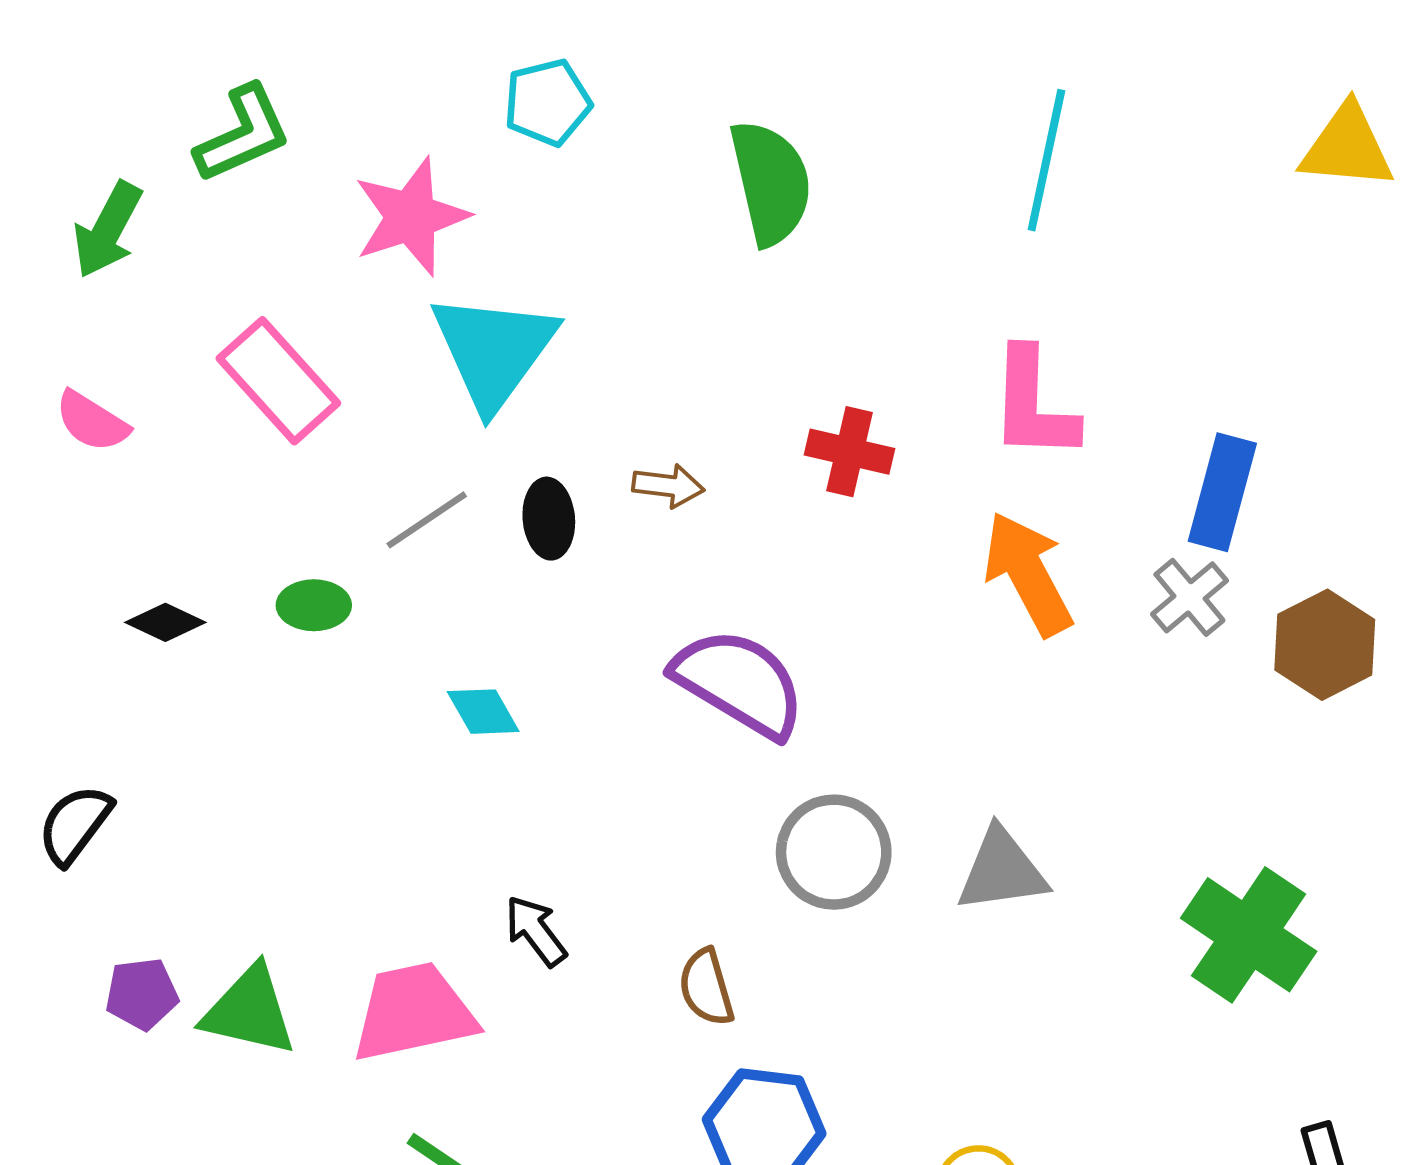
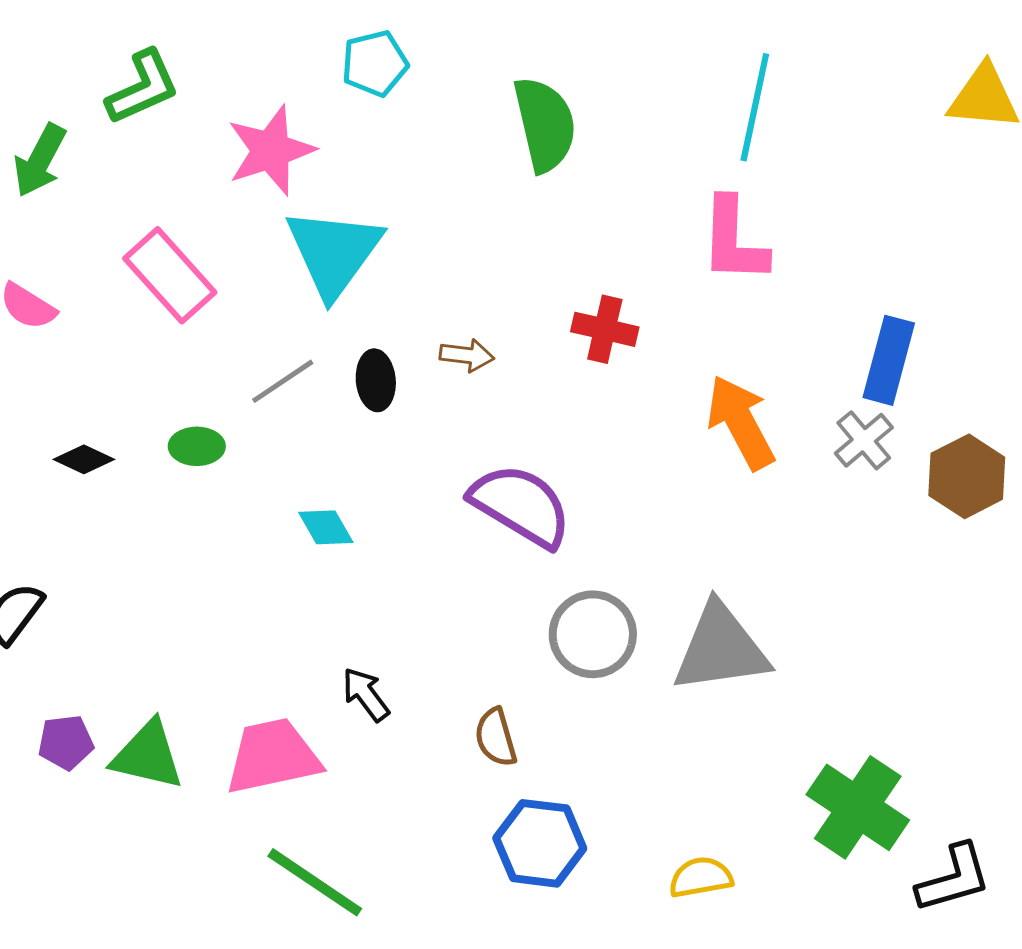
pink L-shape: (1033, 404) -> (734, 240), moved
gray triangle: (1002, 870) -> (721, 648), size x1.4
green cross: (1249, 935) -> (858, 807), moved

